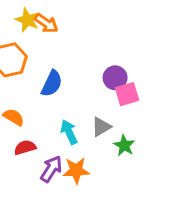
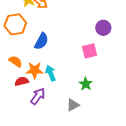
purple circle: (115, 78) -> (103, 28), moved
gray triangle: (101, 127) -> (73, 105), moved
orange star: (76, 170) -> (35, 70), moved

